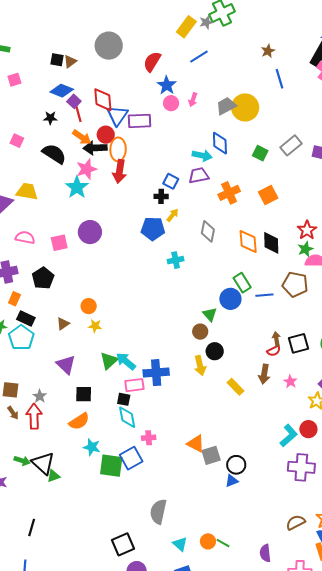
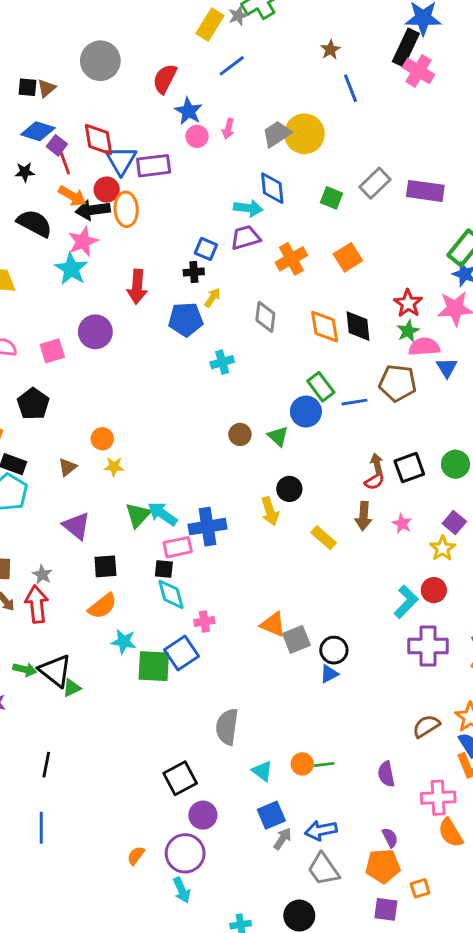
red arrow: (120, 171) -> (137, 287), moved
brown circle: (200, 332) -> (240, 434), moved
green line: (223, 543) -> (324, 765), turned -32

